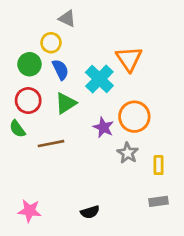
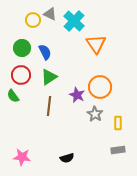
yellow circle: (51, 43) -> (33, 20), moved
cyan cross: (99, 79) -> (74, 21), moved
brown line: (51, 144) -> (49, 106), moved, turned -72

